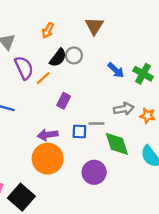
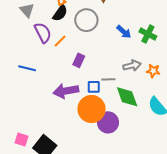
gray circle: (74, 55) -> (86, 20), size x1.5
black semicircle: (58, 58) -> (60, 13), moved
purple arrow: (48, 135) -> (66, 91), size x1.4
orange circle: (48, 159) -> (91, 109), moved

